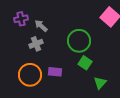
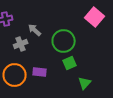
gray arrow: (41, 26) -> (35, 30), moved
green square: (85, 63) -> (70, 63), turned 32

